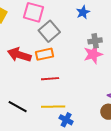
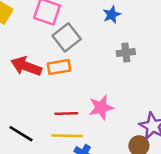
pink star: (93, 54) -> (101, 107), moved
red line: (50, 79) -> (66, 113), moved

